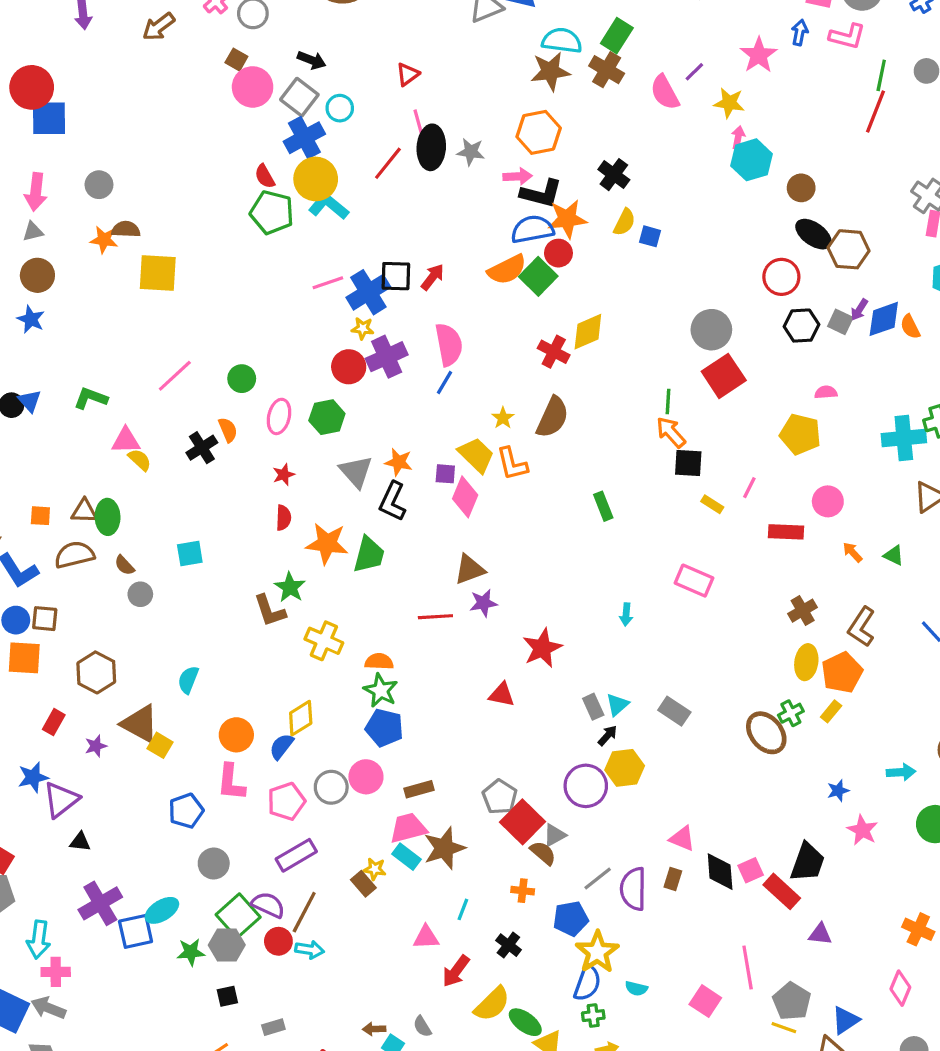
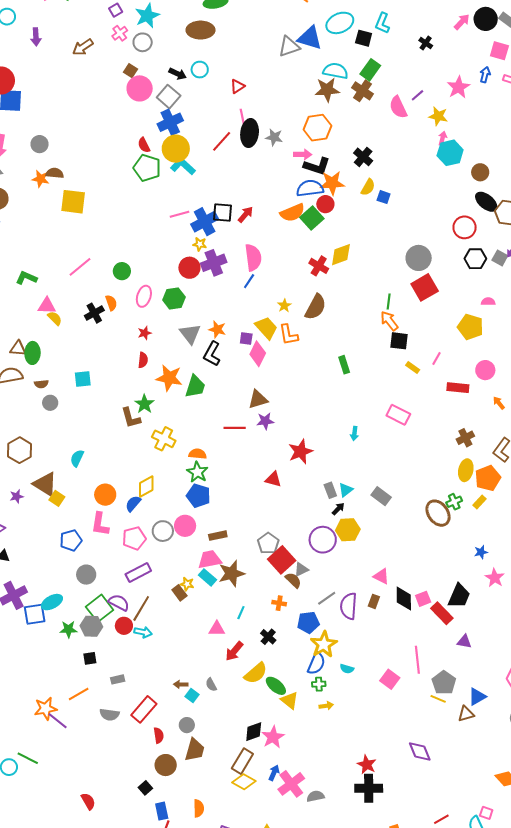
cyan circle: (340, 108) -> (200, 70), moved
brown semicircle: (124, 565) -> (41, 384), turned -56

